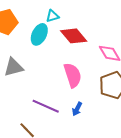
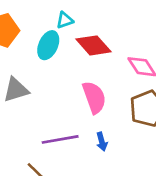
purple line: (46, 106) -> (60, 139), turned -32
blue arrow: (77, 109) -> (102, 142), turned -40

